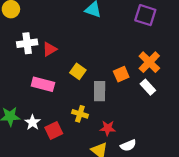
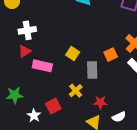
red triangle: (50, 49) -> (25, 51), moved
yellow cross: (80, 114) -> (76, 91), turned 32
white star: (33, 122) -> (34, 116), moved

